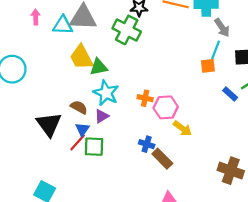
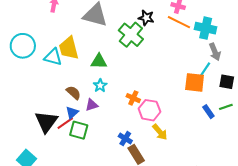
cyan triangle: (63, 25) -> (53, 57), moved
yellow trapezoid: (81, 57) -> (69, 48), moved
orange square: (208, 66) -> (195, 82), size x1.5
cyan star: (106, 93) -> (100, 86), size x0.6
black triangle: (49, 124) -> (46, 122), moved

